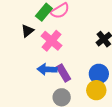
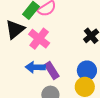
black triangle: (27, 31) -> (15, 29), size x1.5

